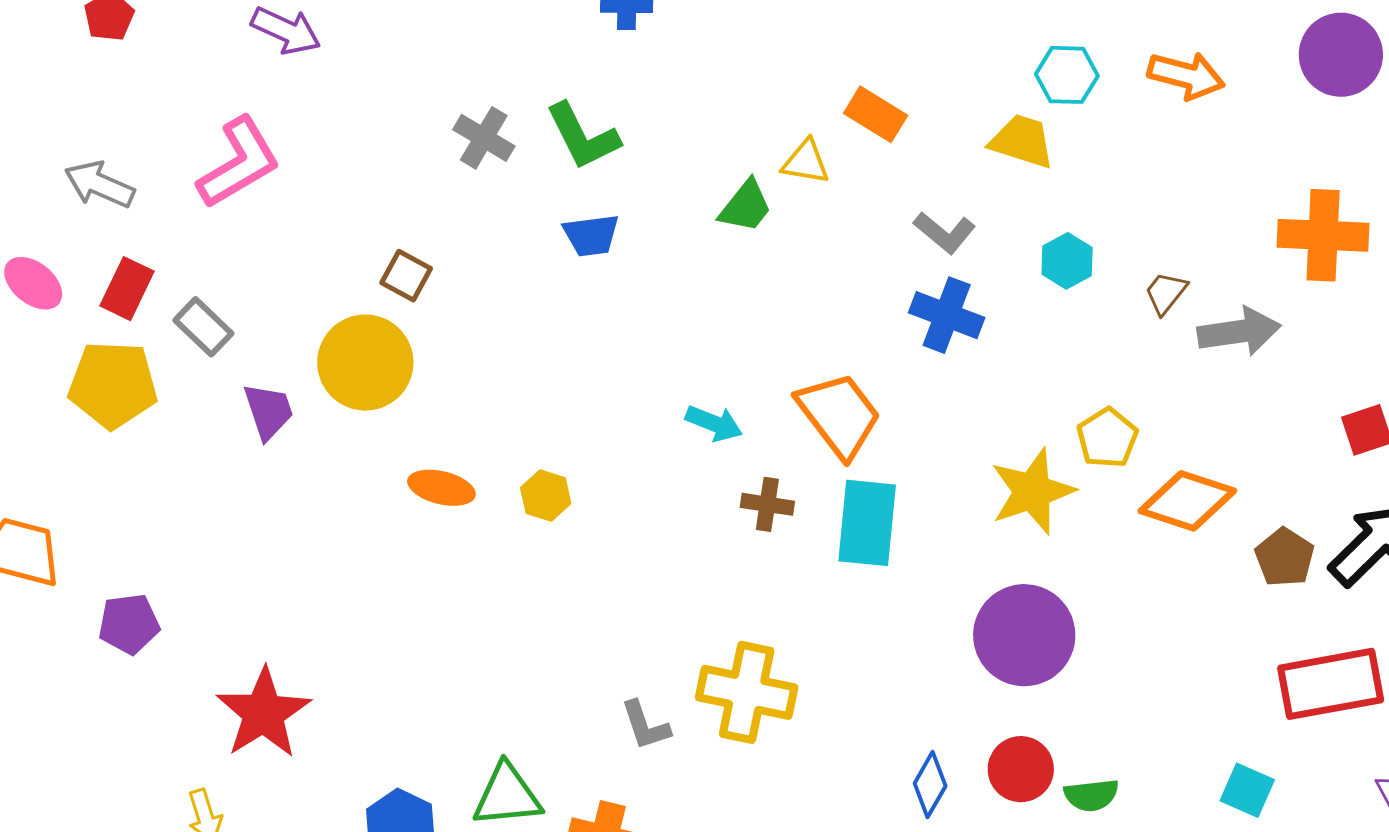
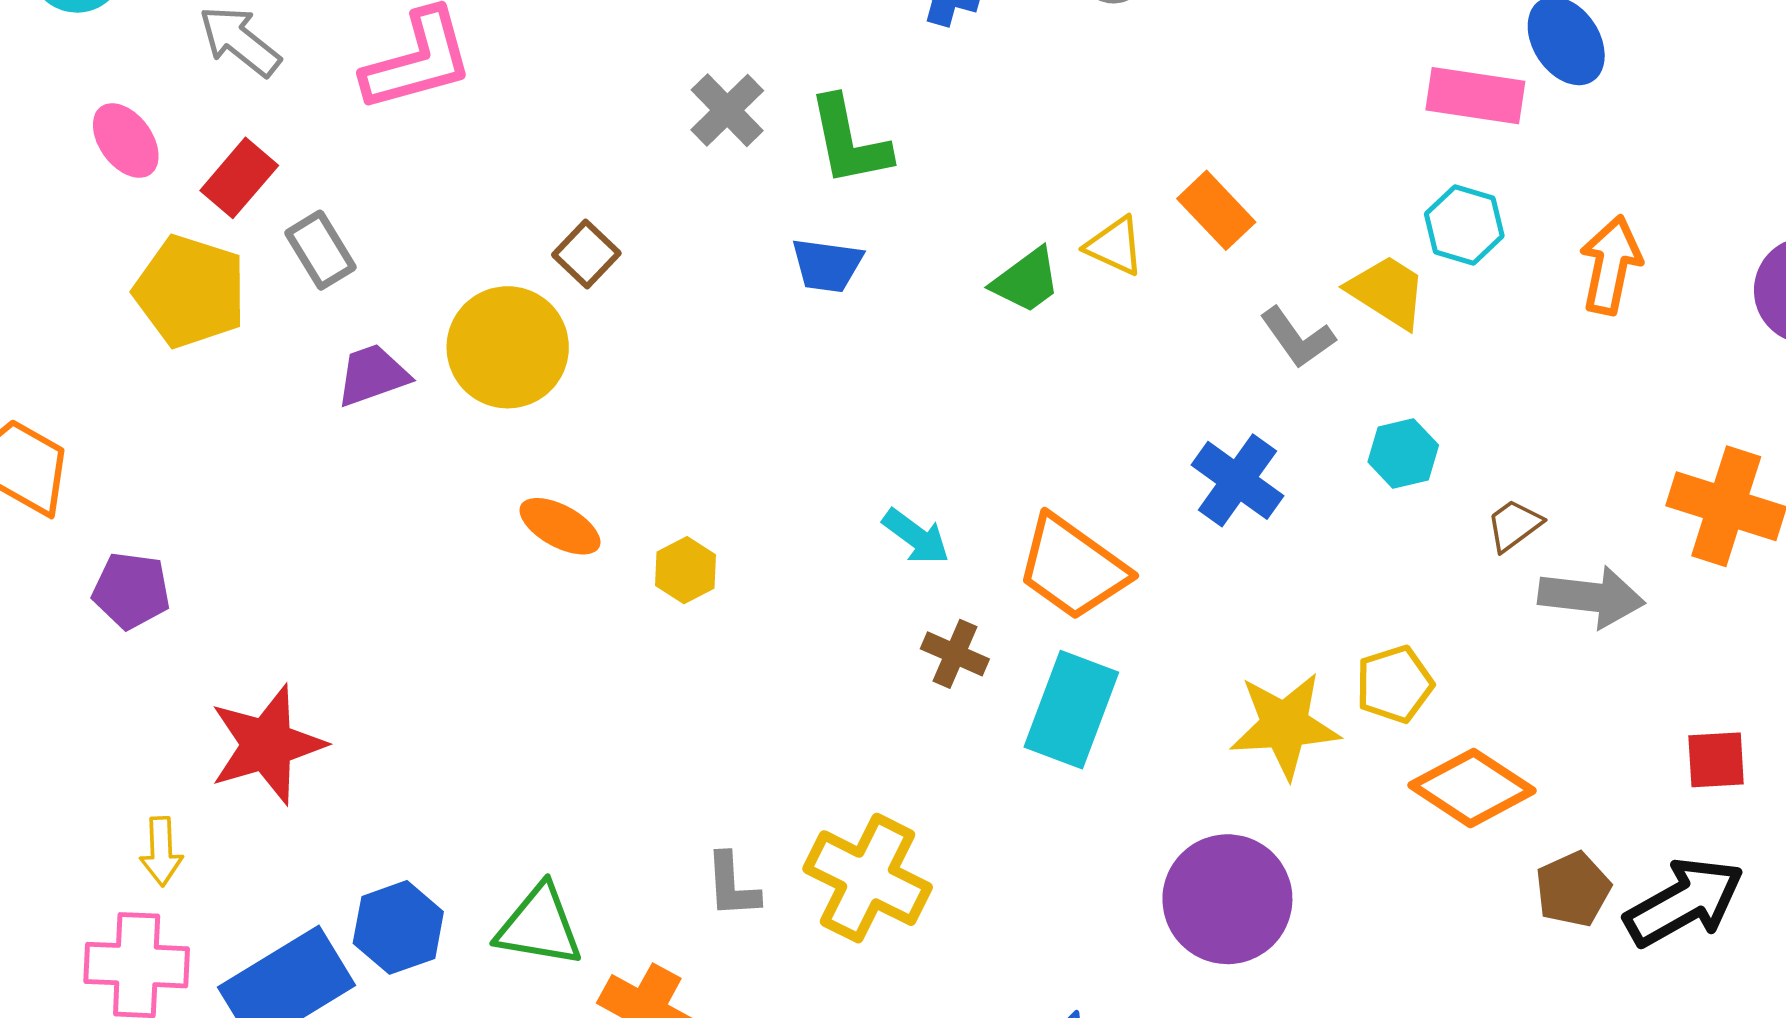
orange arrow: (1186, 76) -> (1611, 265), turned -108
gray L-shape: (945, 233) -> (1298, 338), moved
purple trapezoid: (268, 411) -> (373, 375), turned -106
orange trapezoid: (839, 415) -> (1072, 568), turned 148

